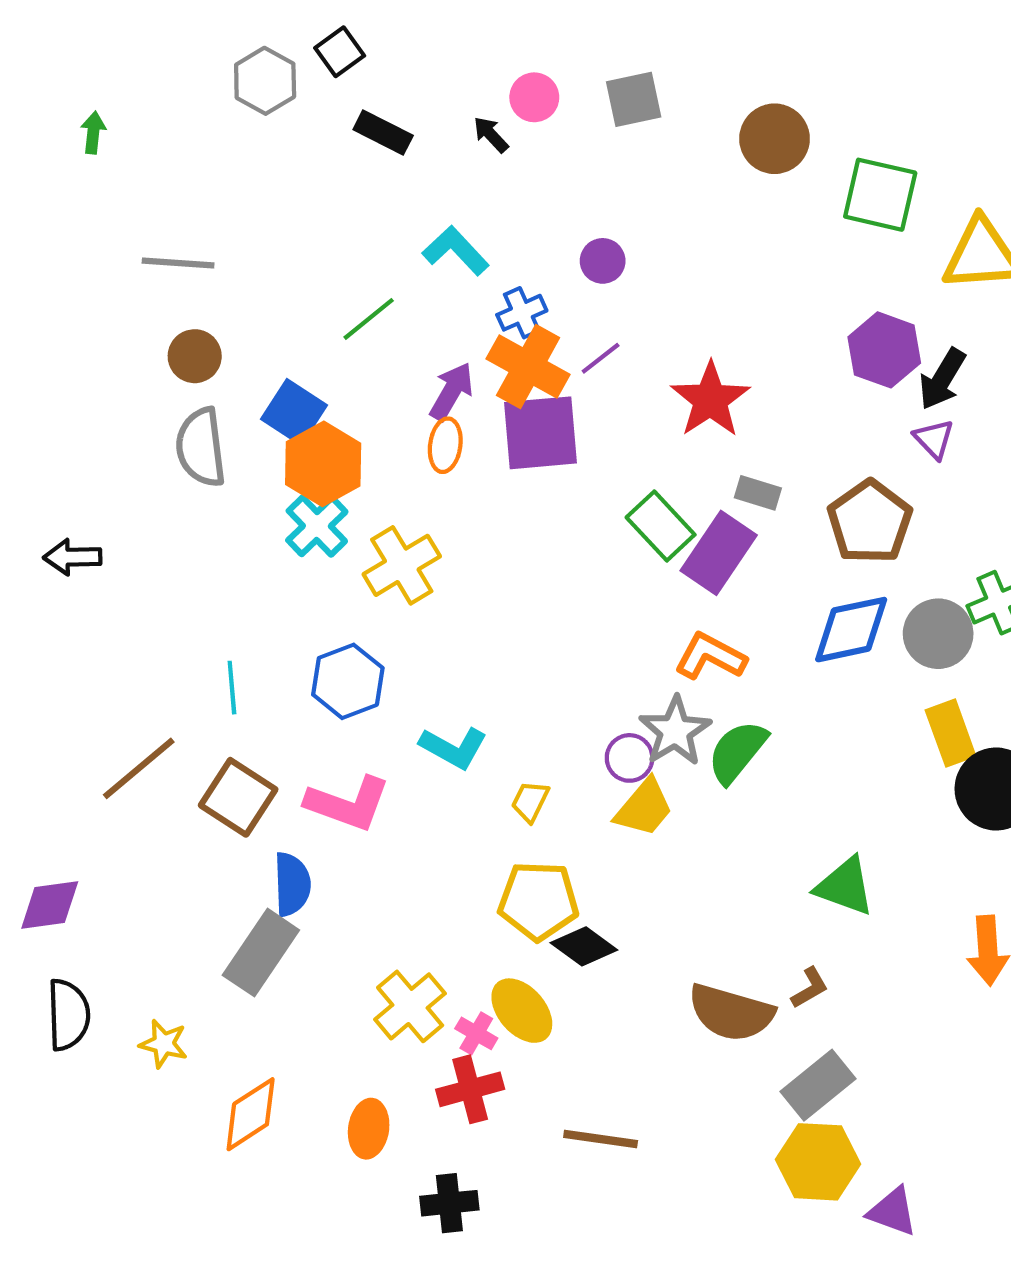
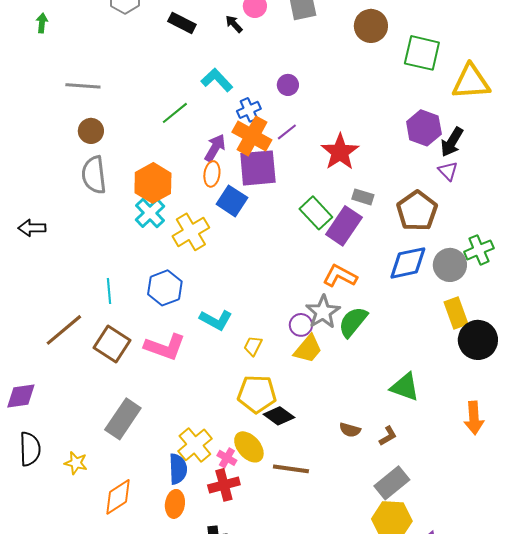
blue square: (294, 412) -> (232, 201), moved
blue semicircle: (292, 884) -> (178, 469), moved
brown semicircle: (731, 1013) -> (350, 430), moved, size x0.5
brown line: (601, 1139) -> (291, 469), moved

